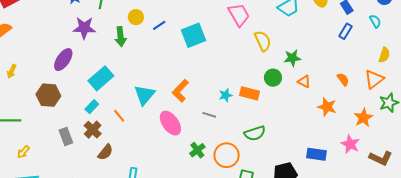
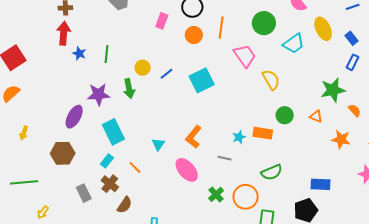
purple star: (84, 28) -> (99, 94), moved
green star: (292, 58) -> (333, 90), moved, size x1.4
cyan rectangle: (101, 78) -> (113, 132), turned -70
cyan triangle: (144, 95) -> (158, 144), size x0.6
blue rectangle: (317, 154) -> (321, 184), moved

